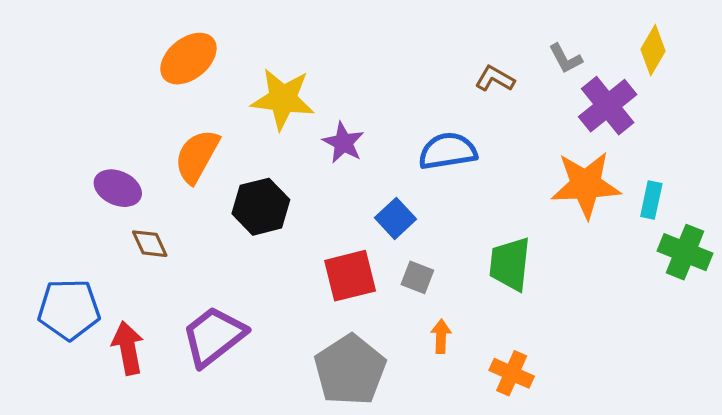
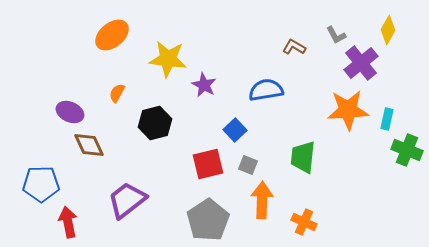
orange semicircle: (197, 156) -> (117, 93), size x0.6
brown diamond: (150, 244) -> (89, 145), size x1.4
orange arrow: (441, 336) -> (262, 200), size x1.8
red arrow: (128, 348) -> (68, 222), moved

